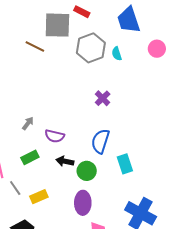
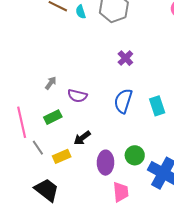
cyan semicircle: (117, 54) -> (81, 12), moved
black arrow: (65, 161) -> (82, 138), moved, turned -48
cyan rectangle: (125, 164) -> (157, 106), moved
green circle: (87, 171) -> (135, 155), moved

